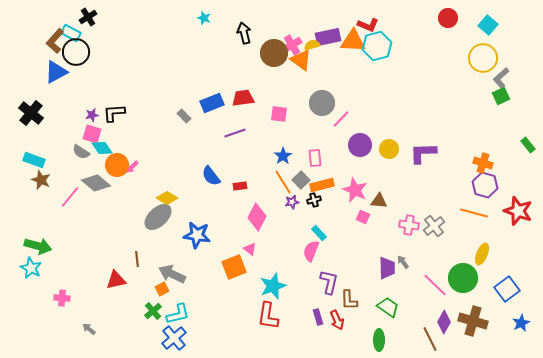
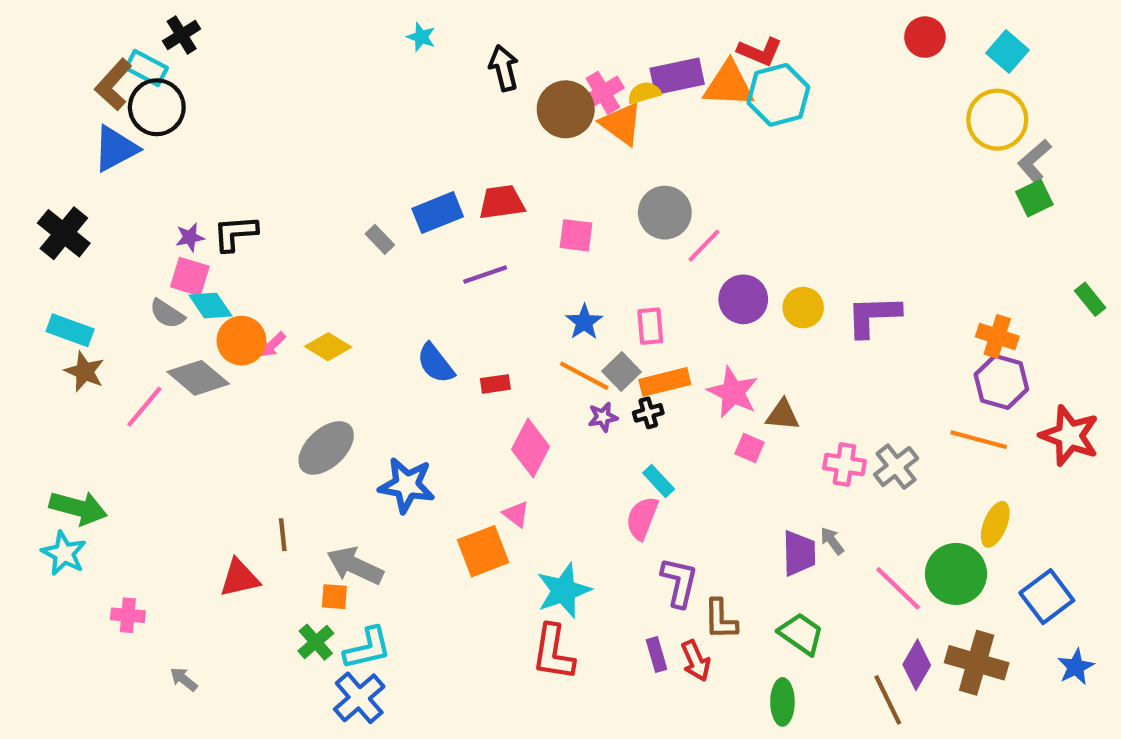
orange line: (283, 182) -> (584, 376), turned -30
yellow diamond: (167, 198) -> (328, 347), moved
orange square: (162, 289) -> (334, 597), turned 32

